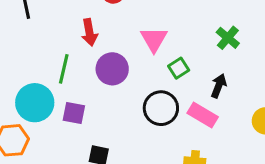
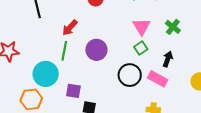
red arrow: (89, 32) -> (70, 28), moved, turned 54
pink triangle: (154, 39) -> (141, 27), moved
purple square: (74, 113) -> (73, 91), moved

